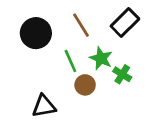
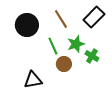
green star: (101, 58) -> (76, 44), turned 30

